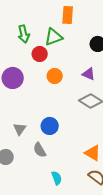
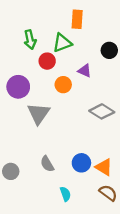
purple triangle: (89, 74) -> (85, 71), moved
blue circle: (50, 126) -> (81, 163), moved
gray triangle: (20, 129) -> (39, 114), moved, size x1.6

